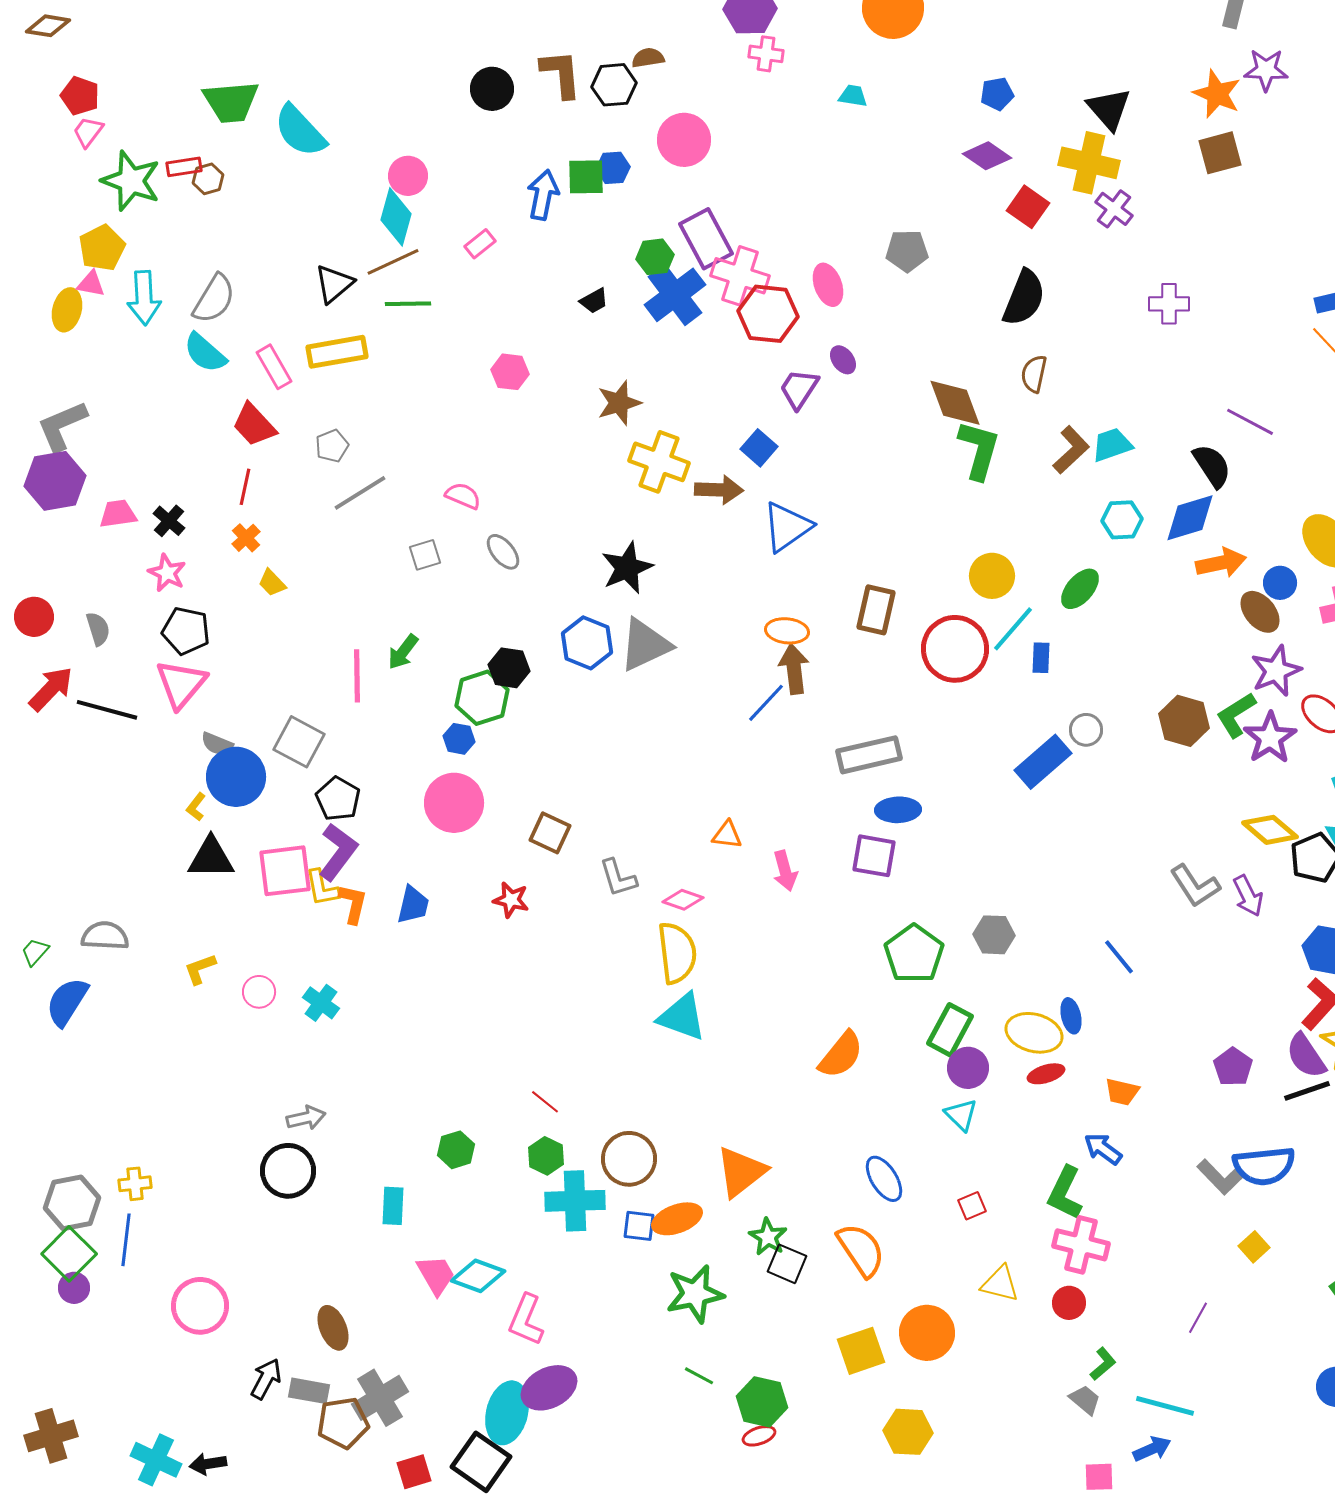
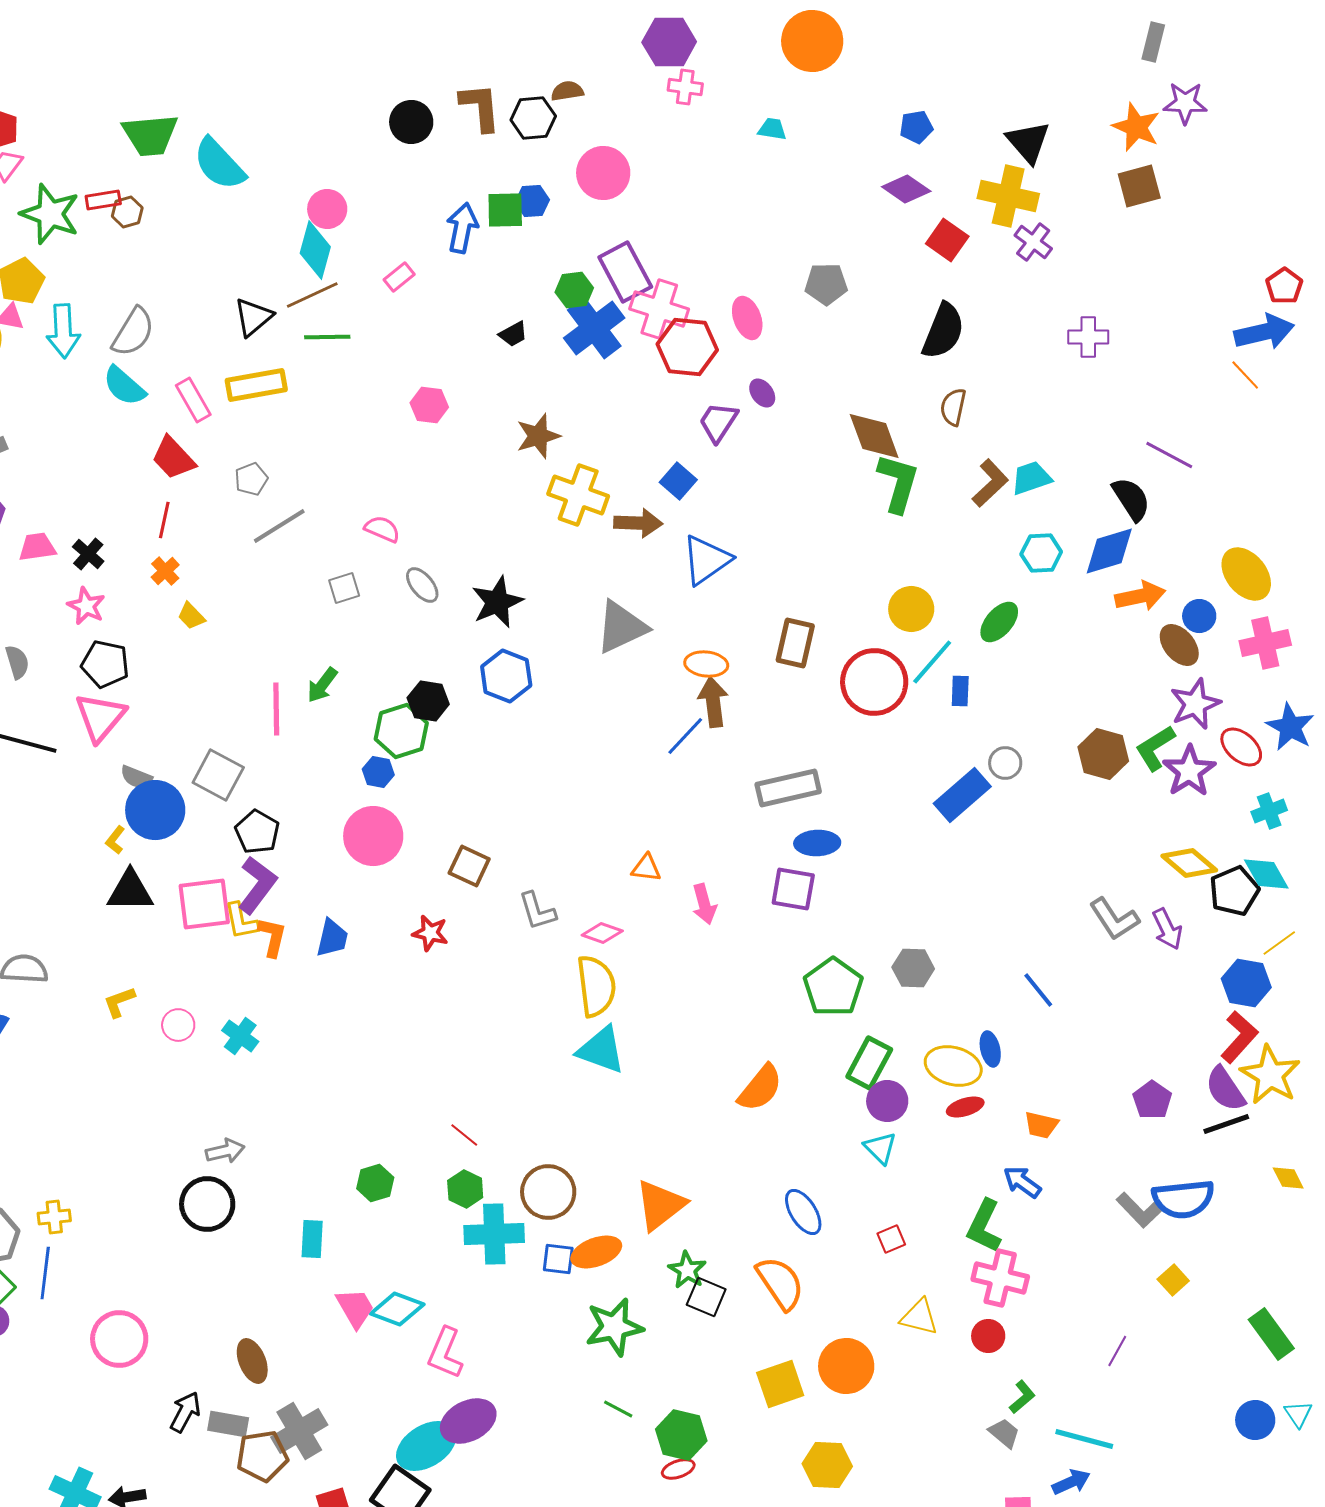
black star: (627, 568) -> (497, 602), moved
gray triangle: (645, 645) -> (621, 627), moved
cyan ellipse: (507, 1413) -> (426, 1446), turned 44

